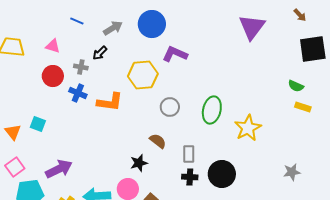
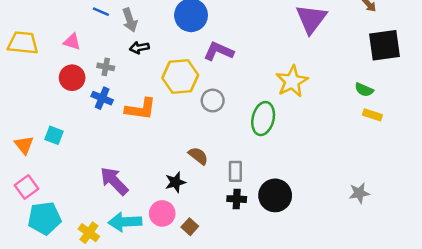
gray arrow: (113, 28) -> (130, 20), moved, turned 102
black arrow: (100, 53) -> (139, 48), moved, turned 35
gray circle: (170, 107) -> (213, 101), moved
yellow star: (248, 128) -> (292, 81), moved
purple arrow: (59, 169) -> (114, 181), moved, turned -108

